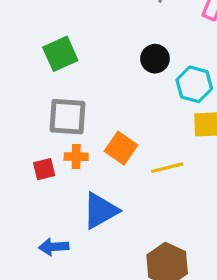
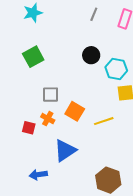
gray square: (67, 117) -> (51, 95), moved, size x0.7
orange cross: (76, 157) -> (48, 119), turned 32
red square: (44, 169) -> (29, 128), turned 32

